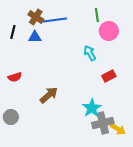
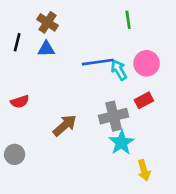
blue line: (55, 20) -> (98, 62), moved
pink circle: (109, 31) -> (147, 63), moved
gray cross: (103, 123) -> (114, 116), moved
yellow arrow: (118, 129) -> (144, 170), moved, turned 42

